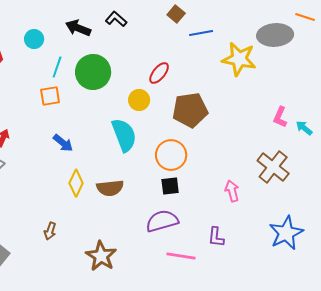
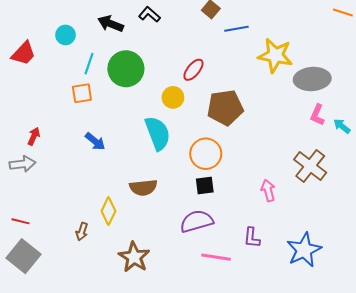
gray ellipse: (275, 35) -> (312, 79), moved
yellow diamond: (76, 183) -> (108, 211), moved
blue star: (286, 233) -> (304, 250), moved

